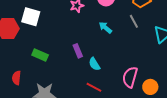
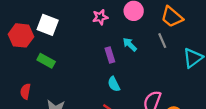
purple rectangle: (78, 51) -> (110, 55), moved
green rectangle: (40, 55) -> (46, 61), moved

